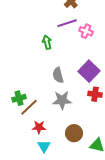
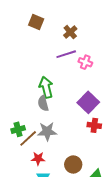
green arrow: (47, 42) -> (46, 87), moved, size x1.5
gray semicircle: (58, 75) -> (43, 103), moved
gray star: (62, 100) -> (47, 131), moved

